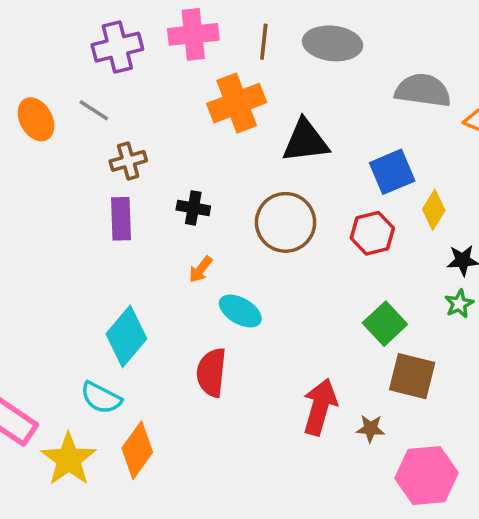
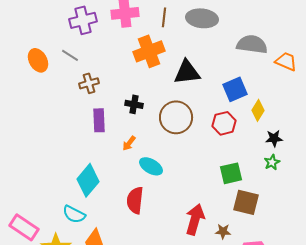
black cross: (193, 208) -> (134, 104), moved
purple rectangle: (121, 219) -> (99, 120), moved
green square: (385, 324) -> (231, 173), turned 30

